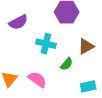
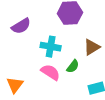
pink semicircle: (37, 80) -> (50, 72), moved

